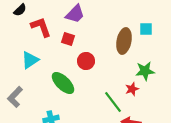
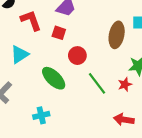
green line: (113, 102) -> (97, 83), moved

